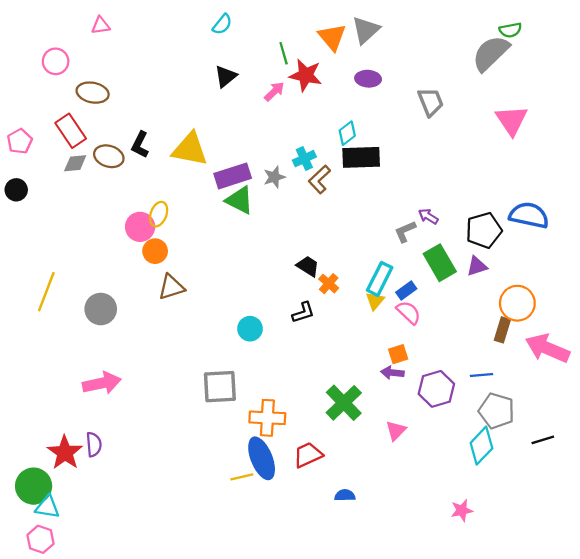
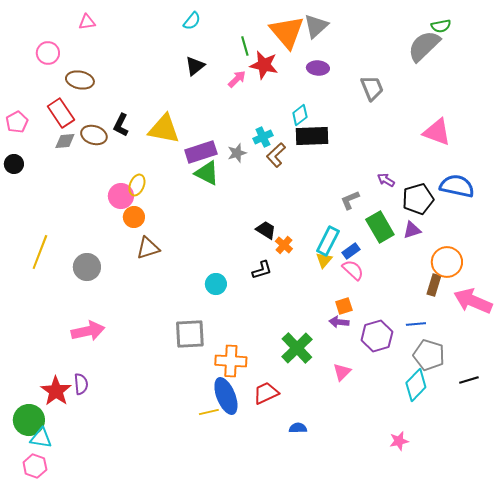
orange triangle: (332, 37) -> (287, 32), size x1.4
pink triangle: (512, 120) -> (437, 132), moved, turned -36
purple arrow: (428, 216) -> (386, 180), moved

